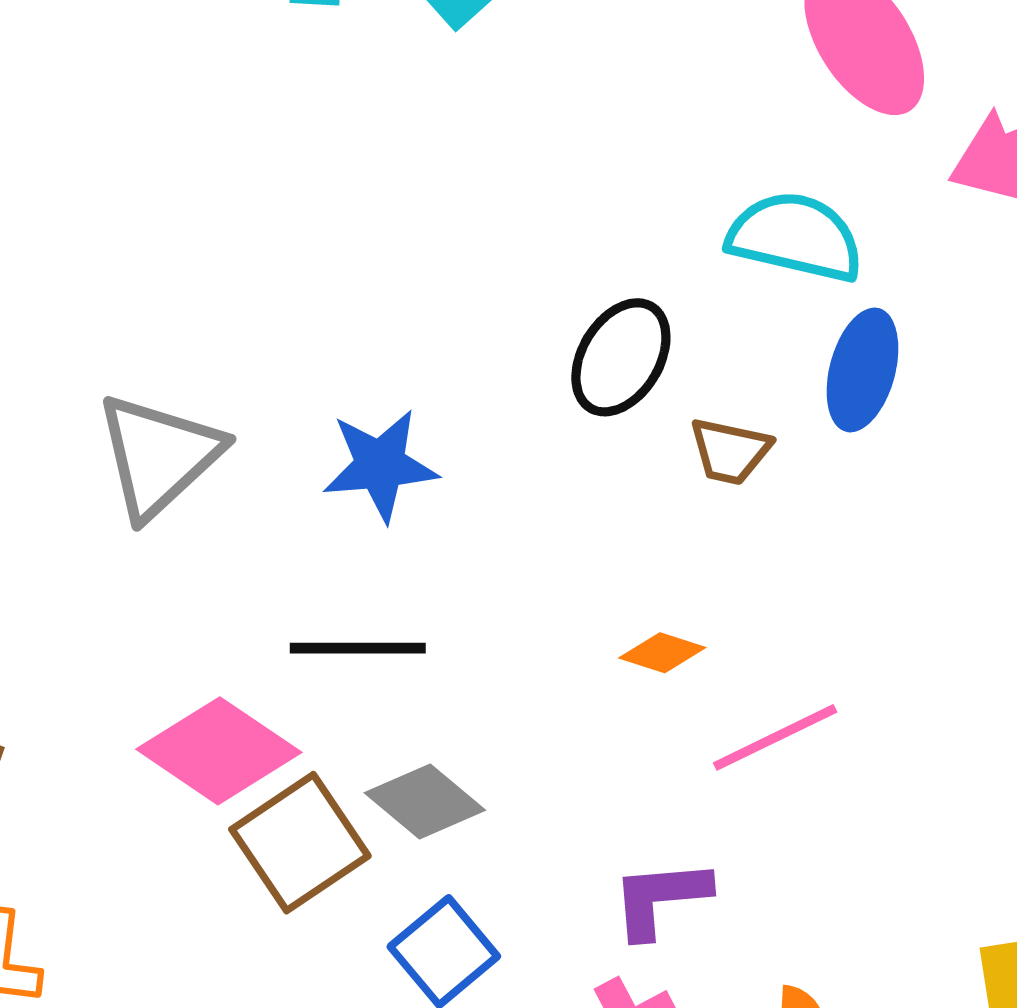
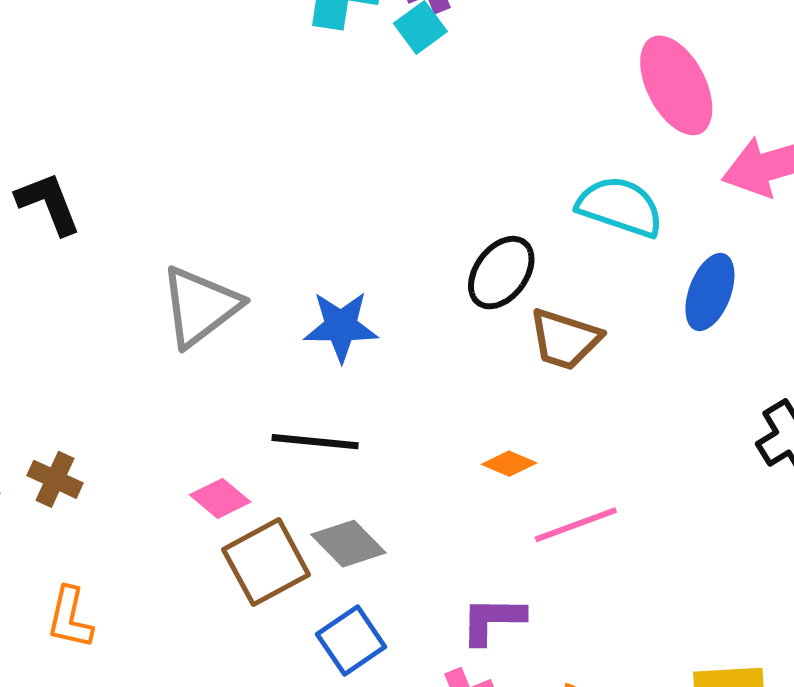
blue ellipse: (862, 370) -> (710, 292), moved
brown trapezoid: (730, 451) -> (565, 339), size x1.4
pink diamond: (219, 751) -> (220, 498), size x0.6

